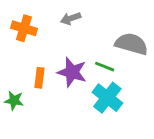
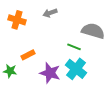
purple star: (72, 72) -> (50, 73), moved
orange rectangle: (39, 78) -> (28, 55), turned 56

